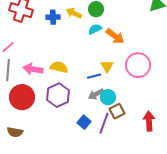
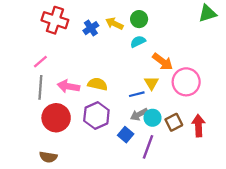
blue cross: (53, 17) -> (91, 28), turned -32
orange arrow: (115, 36) -> (163, 62), moved
brown square: (117, 111) -> (174, 122), moved
red arrow: (149, 121) -> (198, 126), moved
blue square: (84, 122) -> (126, 135), moved

